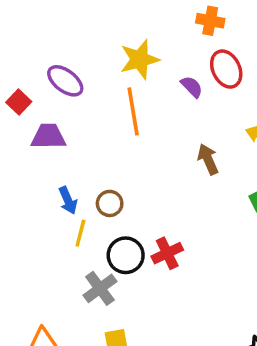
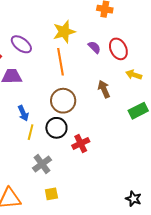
red ellipse: (226, 69) -> (118, 49), moved
brown circle: (110, 203) -> (63, 101), moved, size x1.6
black circle: (126, 255) -> (56, 128), moved

